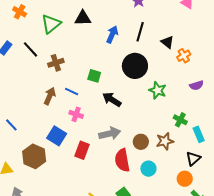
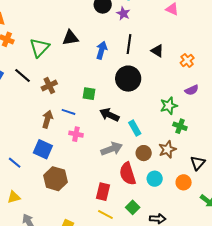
orange cross: (184, 56) -> (187, 60), moved
green star: (158, 90) -> (169, 106), moved, turned -30
blue line: (11, 125) -> (15, 163), moved
cyan rectangle: (199, 134) -> (135, 128), moved
blue square: (57, 136) -> (43, 149), moved
red rectangle: (82, 150) -> (103, 192), moved
brown hexagon: (34, 156) -> (55, 179), moved
orange circle: (185, 179) -> (184, 182), moved

